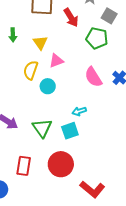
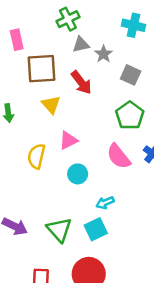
green pentagon: (97, 38) -> (130, 115), moved, turned 30
yellow triangle: (40, 43) -> (51, 105), moved
cyan circle: (48, 86) -> (78, 174), moved

